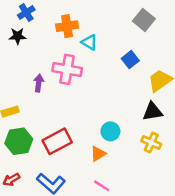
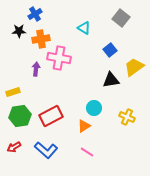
blue cross: (26, 13) -> (35, 14), moved
orange cross: (67, 26) -> (41, 39), moved
cyan triangle: (89, 42) -> (84, 28), moved
black triangle: (153, 112) -> (111, 80), moved

